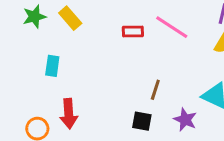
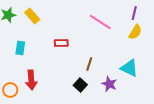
red rectangle: (133, 32) -> (61, 43), moved
black square: (142, 121) -> (80, 85), turned 32

